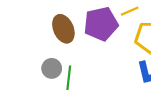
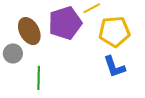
gray circle: (52, 68) -> (13, 53), moved

